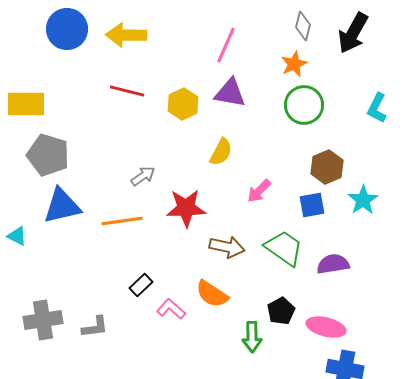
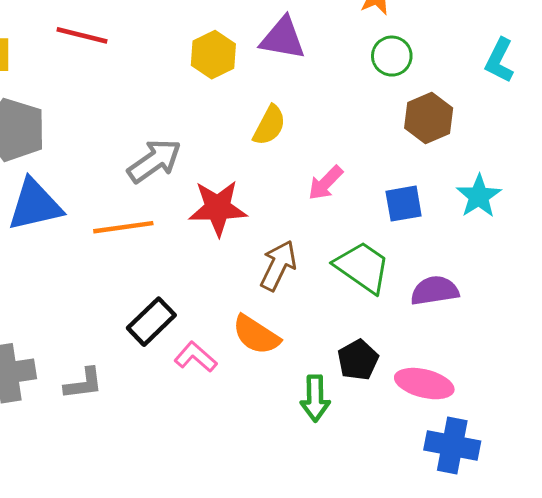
red line: (127, 91) -> (82, 35), moved
green circle: (304, 105) -> (392, 56), size x0.7
brown hexagon: (327, 167) -> (429, 118), moved
gray arrow: (143, 176) -> (154, 161), size x1.5
brown arrow: (227, 247) -> (278, 266), turned -76
black rectangle: (141, 285) -> (151, 322), size x1.4

